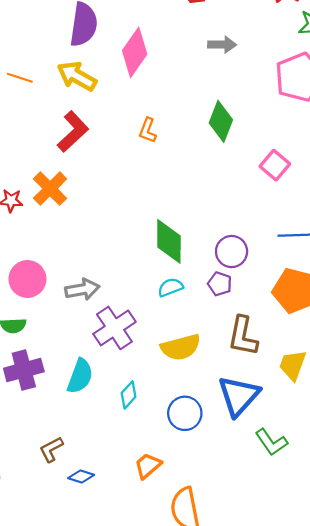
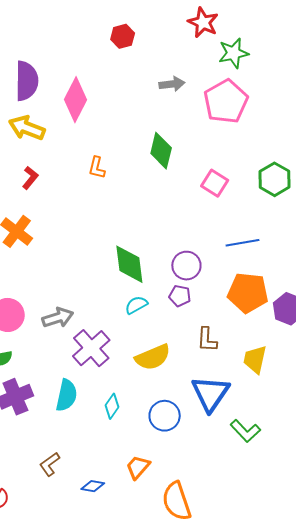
gray arrow: (222, 45) -> (172, 84), moved
red L-shape: (73, 132) -> (30, 178), size x0.6
brown L-shape: (243, 336) -> (207, 340), size x0.7
blue diamond: (81, 476) -> (93, 486), moved

